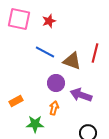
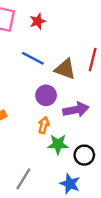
purple arrow: (81, 95) -> (76, 110), turned 150
green star: (35, 124) -> (58, 144), moved

